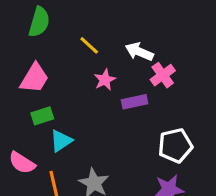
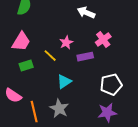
yellow line: (89, 45) -> (50, 56), moved
white arrow: (139, 52) -> (86, 13), moved
cyan triangle: (61, 141) -> (64, 82), moved

